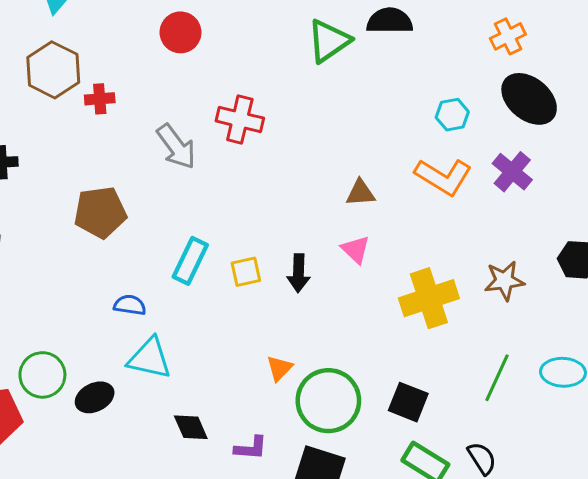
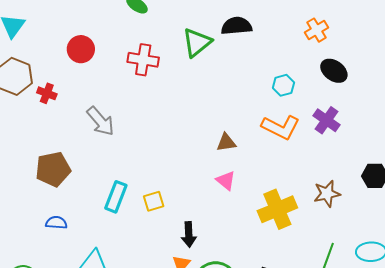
red circle: (180, 32) -> (81, 49), moved
red cross: (100, 99) -> (47, 93), turned 30
black ellipse: (529, 99) -> (334, 71), size x0.7
red cross: (240, 120) -> (143, 60), moved
black arrow: (299, 273) -> (189, 234), moved
blue semicircle: (130, 305) -> (56, 223), moved

